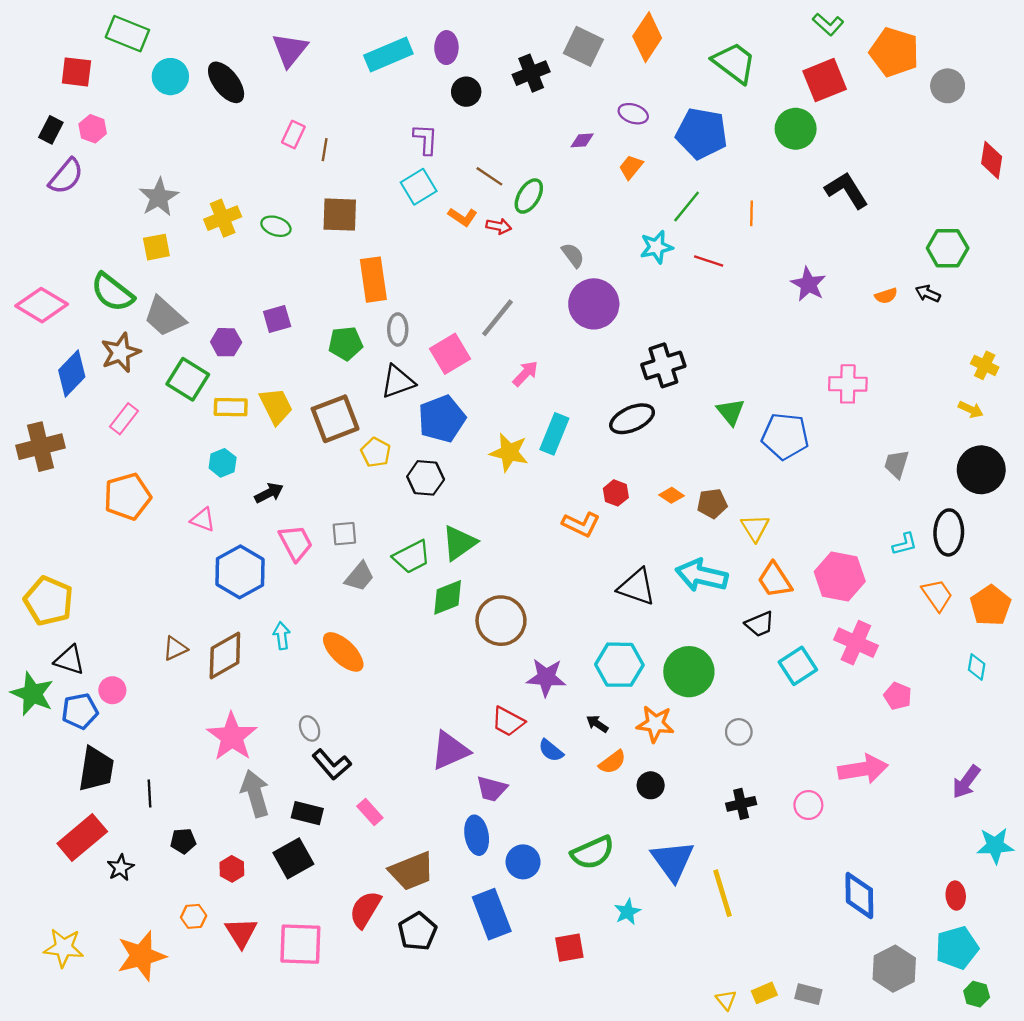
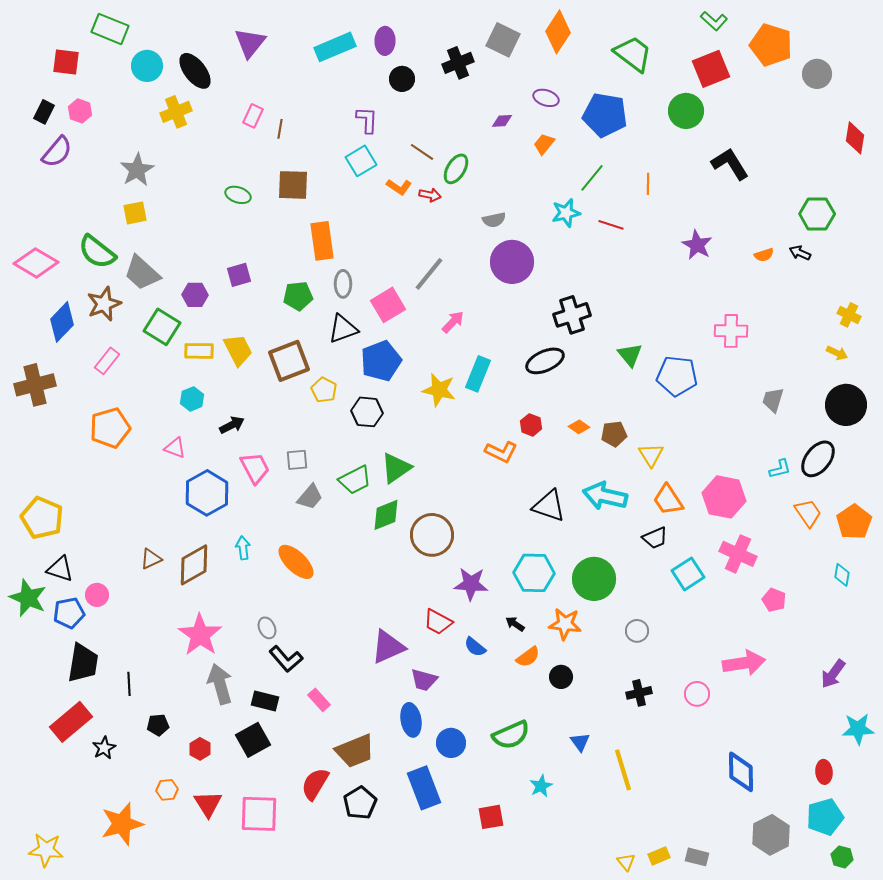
yellow cross: (223, 218) -> (176, 112), moved
gray semicircle: (573, 255) -> (494, 220), turned 115
black ellipse: (949, 532) -> (818, 459), turned 36
blue triangle: (673, 861) -> (580, 742), size x0.5
yellow star: (64, 948) -> (46, 850), moved

